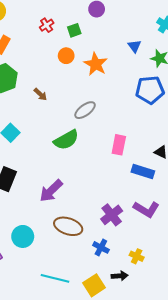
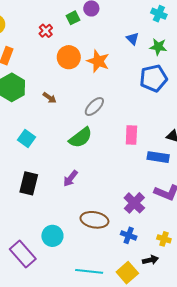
green square: (74, 30) -> (73, 18), moved
orange circle: (66, 56) -> (69, 57), size x1.5
purple arrow: (51, 191) -> (70, 178), moved, size x0.7

